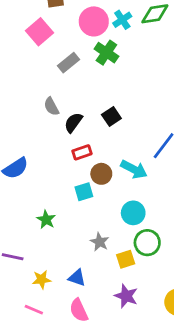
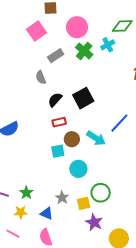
cyan cross: (122, 20) -> (108, 45), moved
gray semicircle: (51, 106) -> (41, 77), moved
black square: (111, 117) -> (83, 98), size x1.5
cyan circle: (133, 213) -> (78, 169), moved
green star: (46, 220) -> (26, 193), moved
gray star: (100, 242) -> (62, 198), moved
purple star: (126, 296) -> (94, 222), moved

